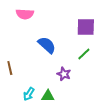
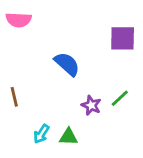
pink semicircle: (25, 14) -> (19, 20), moved
green line: (84, 54) -> (120, 98), moved

